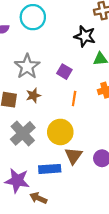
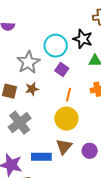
cyan circle: (33, 17) -> (56, 46), moved
yellow circle: (60, 132) -> (66, 119), moved

